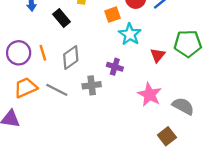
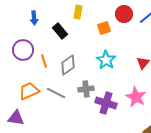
cyan star: (130, 34) -> (106, 60), moved
purple circle: (19, 53) -> (23, 50), moved
purple cross: (115, 67) -> (106, 103), moved, size x1.5

